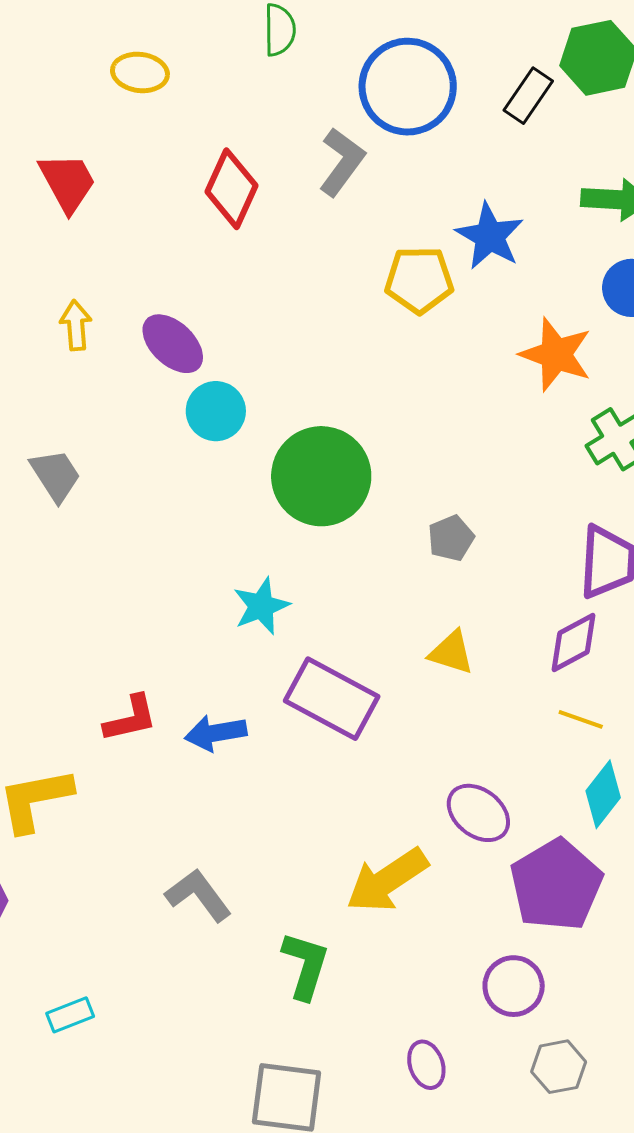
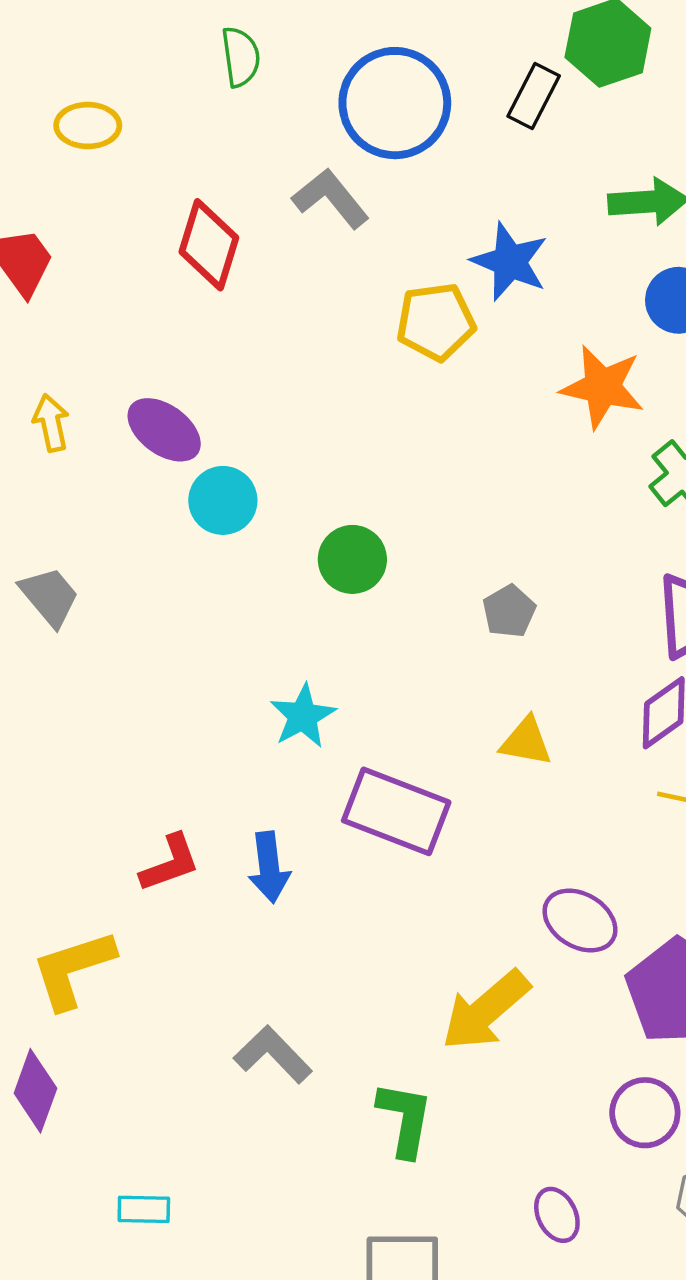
gray L-shape: (342, 162) -> (331, 198), turned -68
green circle: (321, 476) -> (352, 559), size x0.6
blue arrow: (216, 733) -> (269, 867), turned -80
cyan rectangle: (70, 1015) -> (144, 1209), turned 30

